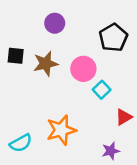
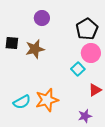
pink circle: (83, 69) -> (91, 53), moved
cyan semicircle: (21, 143) -> (22, 102), moved

